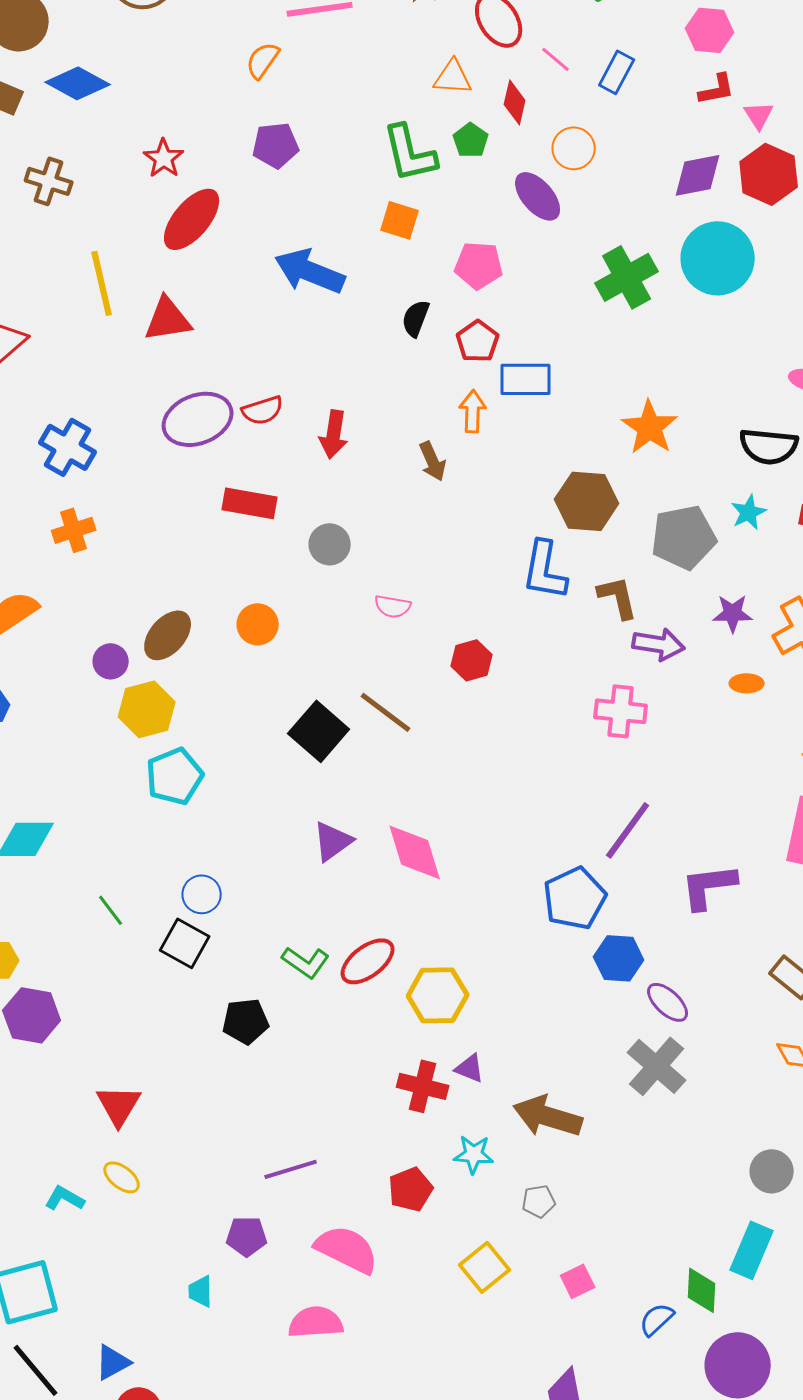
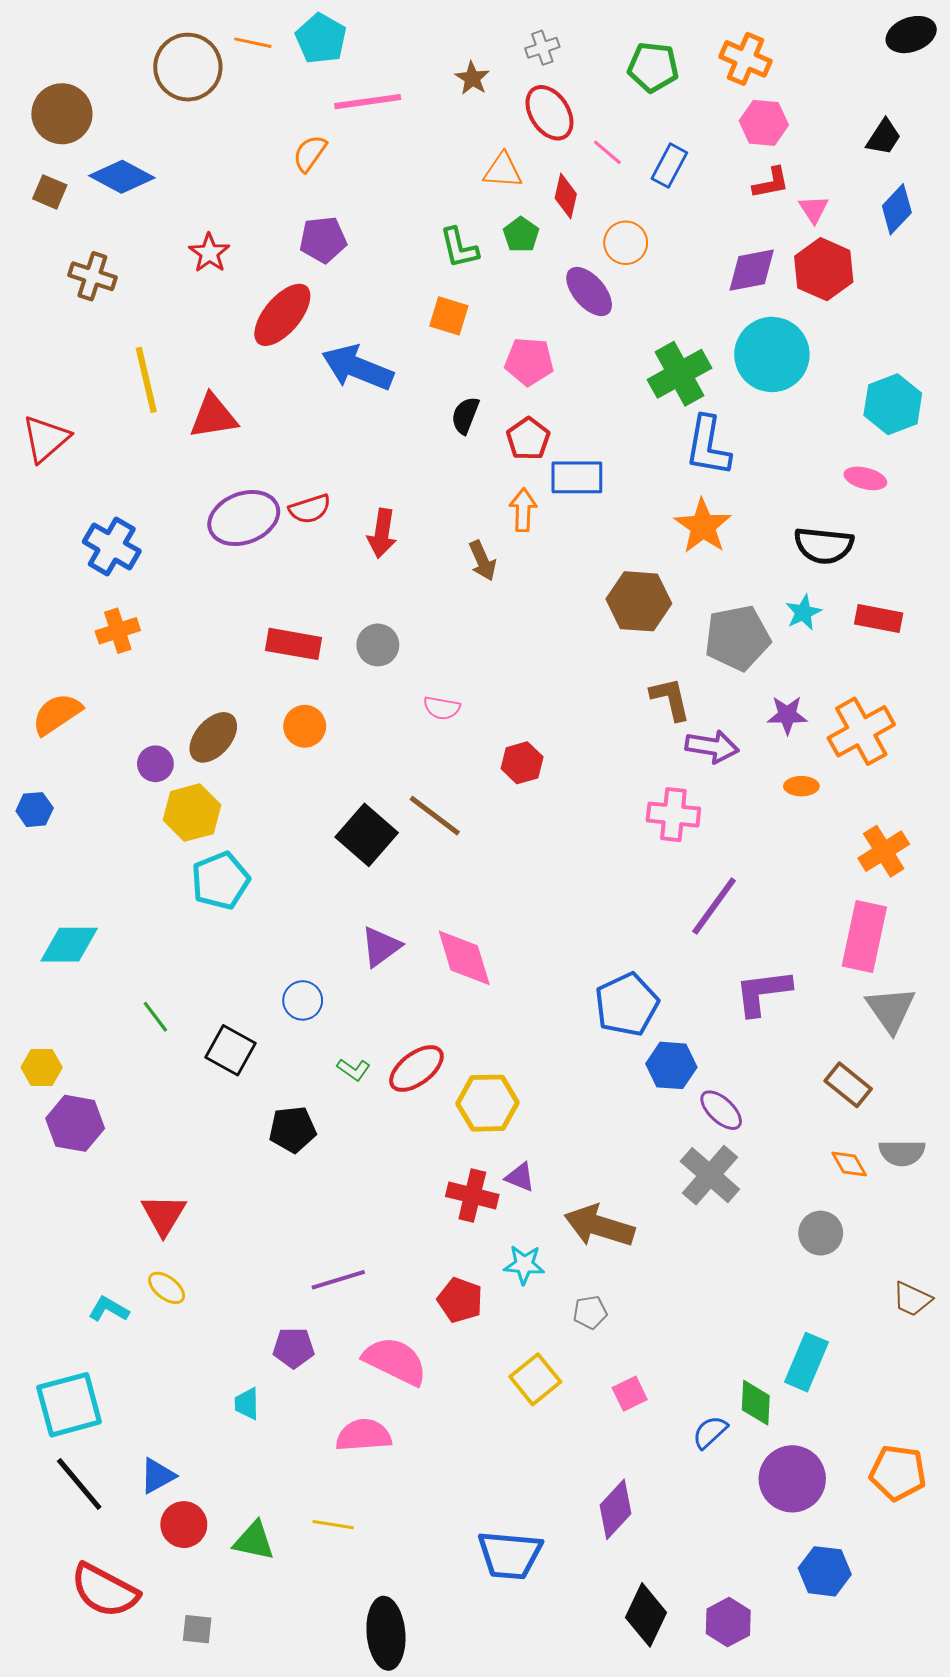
green L-shape: (410, 153) -> (459, 248), size x0.7
red ellipse: (192, 219) -> (282, 315), moved
red rectangle: (250, 503) -> (294, 644), moved
blue L-shape: (545, 570) -> (708, 446), moved
purple line: (628, 830) -> (714, 906), moved
blue circle: (202, 894) -> (303, 1000), moved
green L-shape: (306, 962) -> (353, 1070), size x0.7
gray circle: (772, 1171) -> (821, 1233), moved
red pentagon: (411, 1189) -> (460, 1300), turned -30

